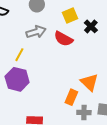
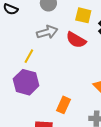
yellow square: (70, 15) -> (83, 15), turned 35
orange rectangle: (71, 97) -> (63, 105), moved

